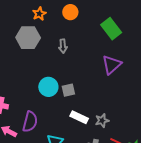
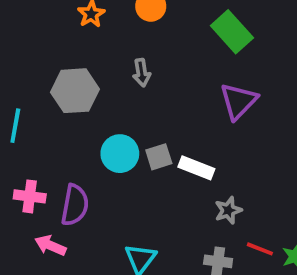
gray hexagon: (28, 38) -> (75, 91), moved
white rectangle: (79, 117) -> (196, 168), moved
purple semicircle: (30, 122) -> (75, 205), moved

